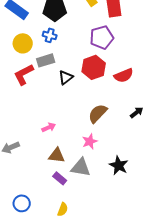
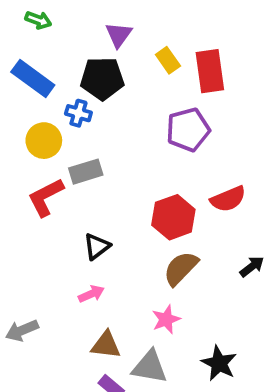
blue cross: (50, 35) -> (78, 113), moved
red hexagon: (94, 67) -> (173, 217), moved
black triangle: (66, 77) -> (97, 246), moved

